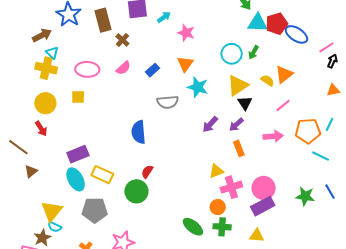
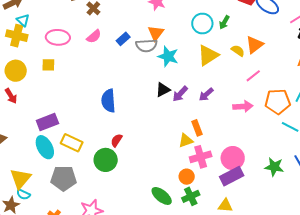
gray semicircle: (168, 102) -> (146, 46), moved
black triangle: (245, 103) -> (163, 90), moved, turned 35
orange rectangle: (239, 148) -> (197, 128), moved
green cross: (222, 227) -> (191, 196), turned -30

